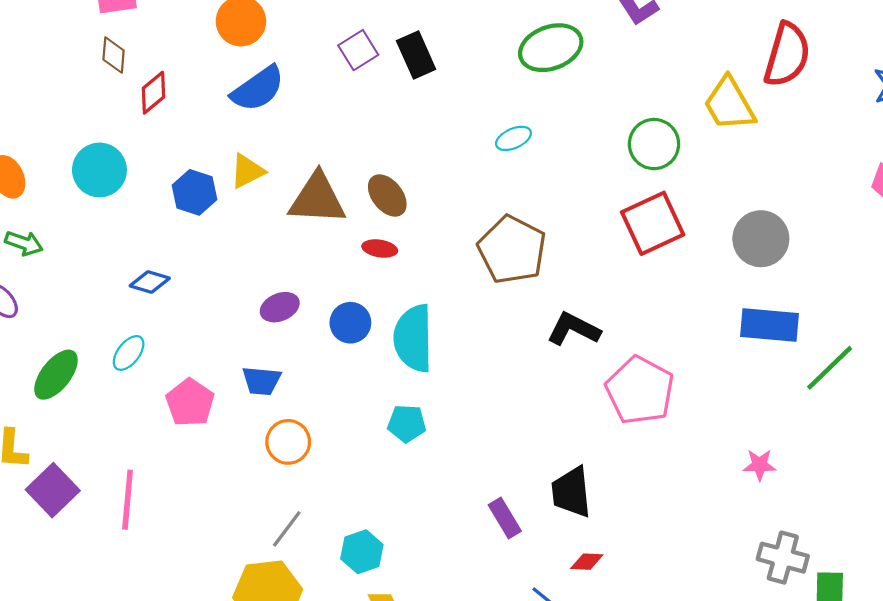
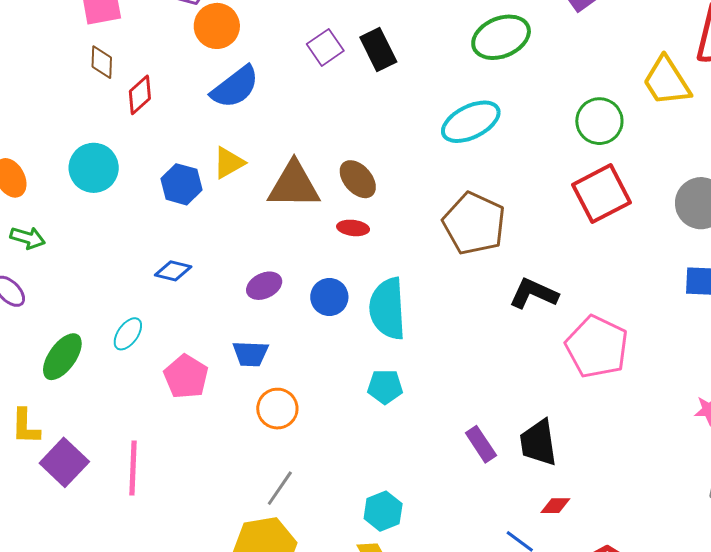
cyan ellipse: (513, 138) -> (471, 122), size x1.8
blue diamond: (150, 282) -> (173, 271), moved
purple rectangle: (505, 518) -> (481, 444), moved
cyan hexagon: (362, 552) -> (383, 511), moved

